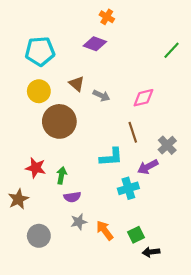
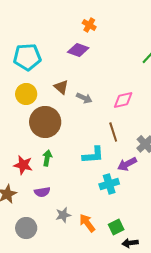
green arrow: (61, 175) -> (47, 158), moved
purple semicircle: (72, 197) -> (42, 192), moved

